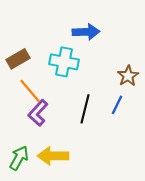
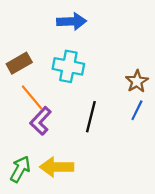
blue arrow: (86, 32) -> (72, 21), moved
blue line: (117, 105) -> (137, 110), moved

